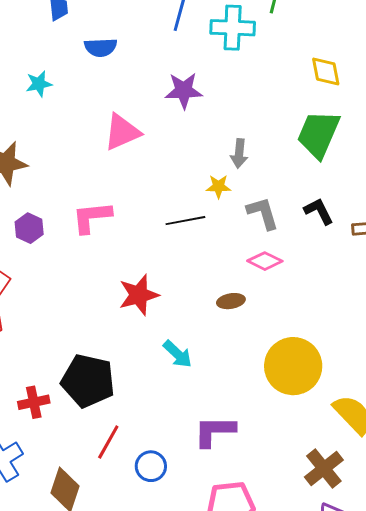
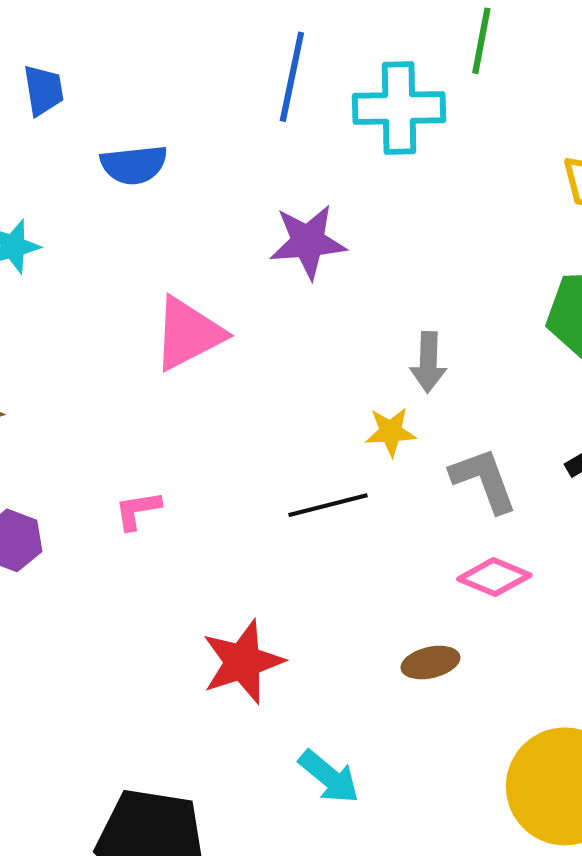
pink L-shape: (92, 217) -> (138, 510), size x0.6

